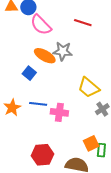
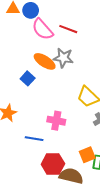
red line: (83, 23) -> (68, 29), moved
blue line: (38, 104) -> (34, 139), moved
red hexagon: (43, 155) -> (53, 164), moved

